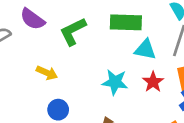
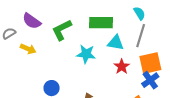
yellow arrow: (47, 73) -> (28, 49), moved
cyan star: (115, 82) -> (86, 54), moved

